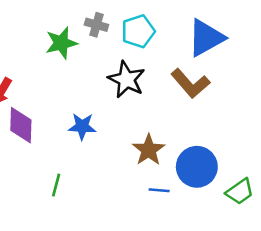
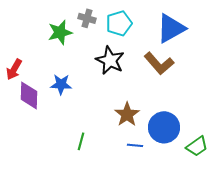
blue star: (82, 126) -> (61, 84), moved
green line: (56, 185) -> (81, 141), moved

